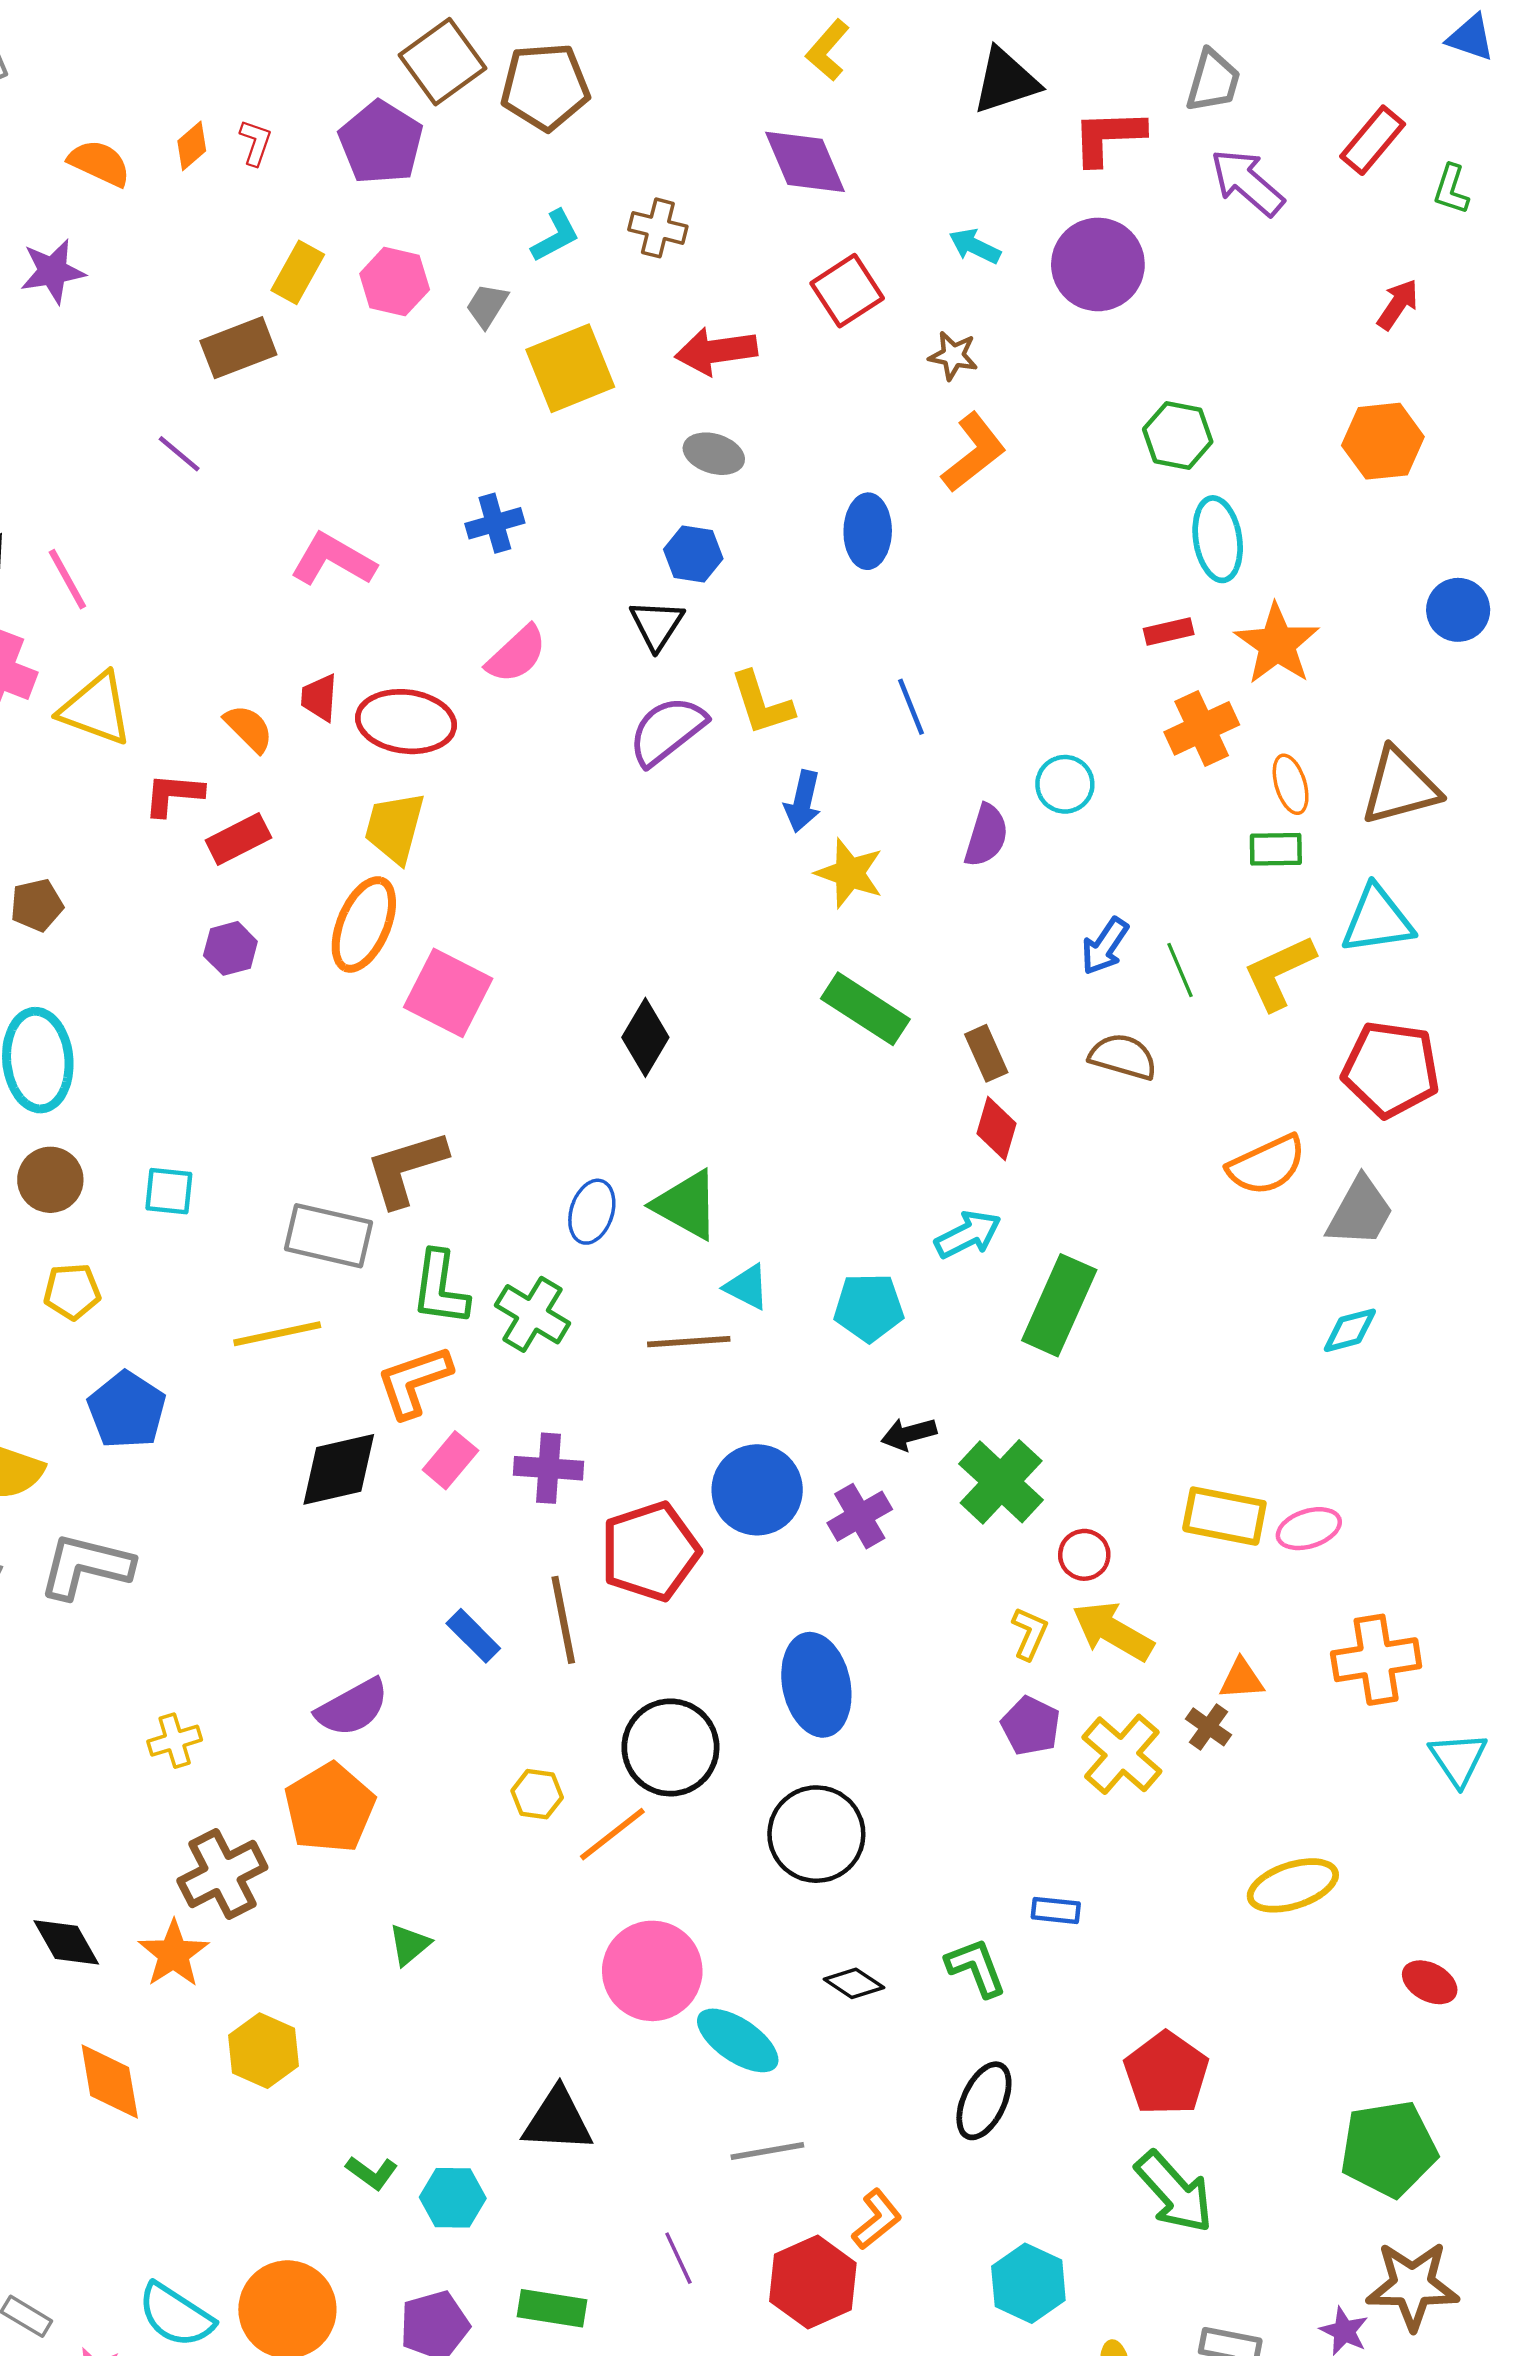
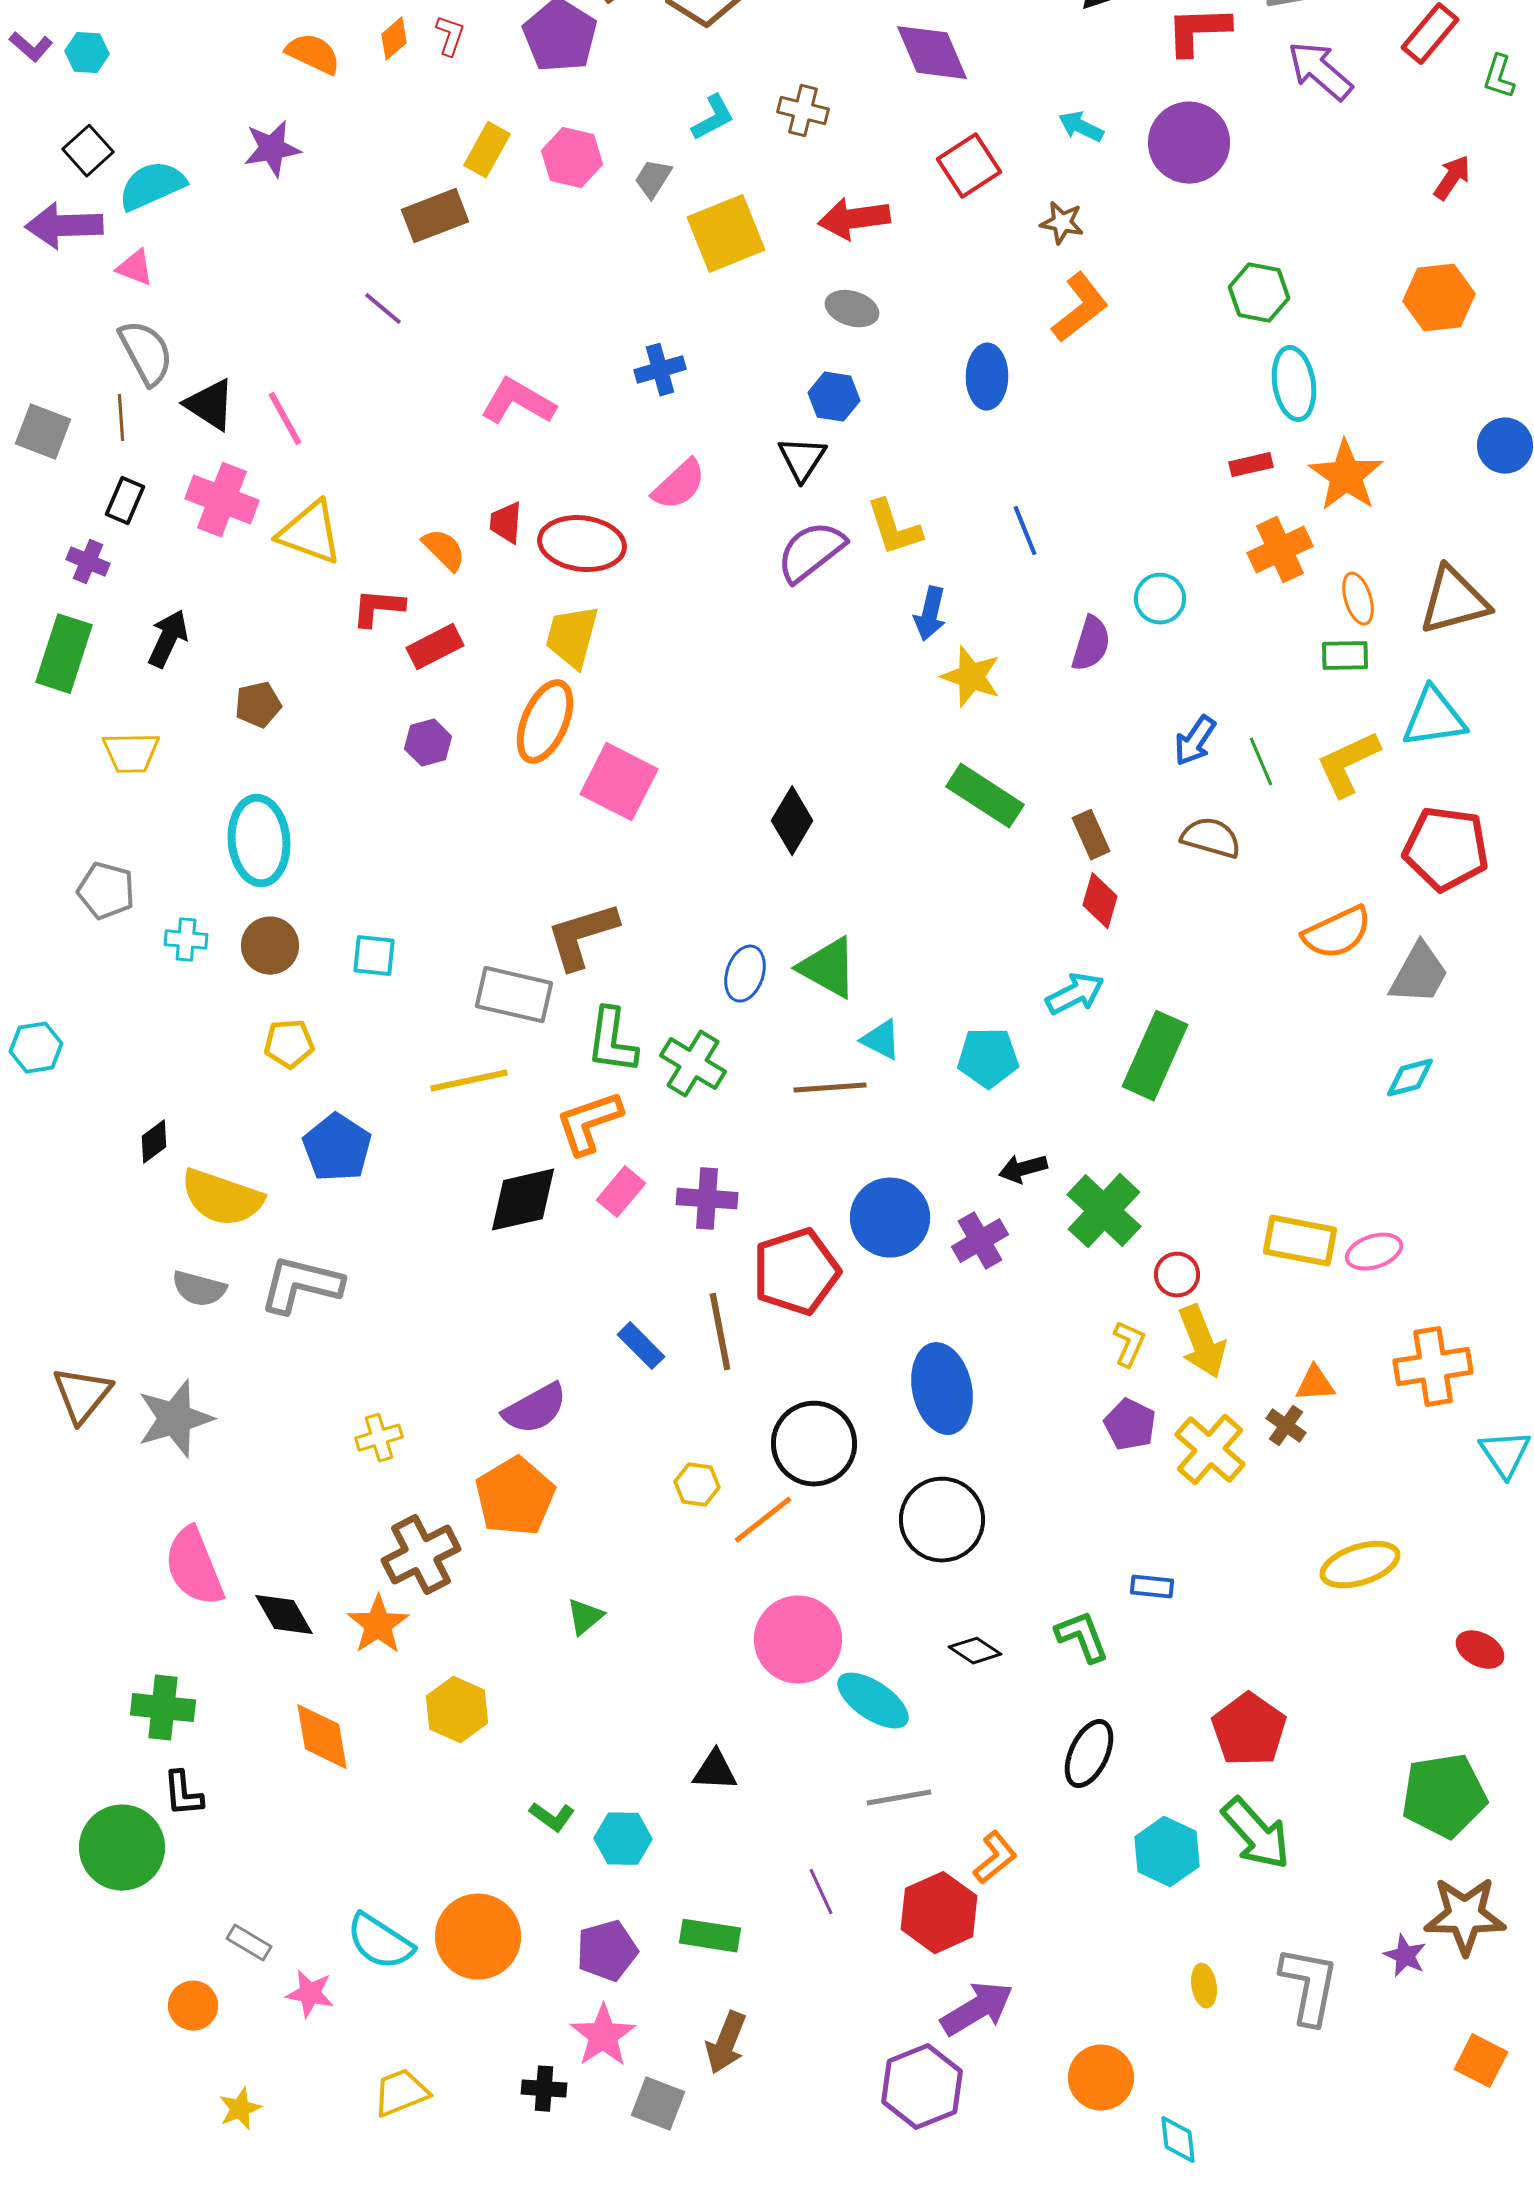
yellow arrow: (1113, 1631) -> (1202, 1342), turned -142
black triangle: (558, 2120) -> (715, 1771), size x0.7
cyan hexagon: (1028, 2283) -> (1167, 1852), moved

